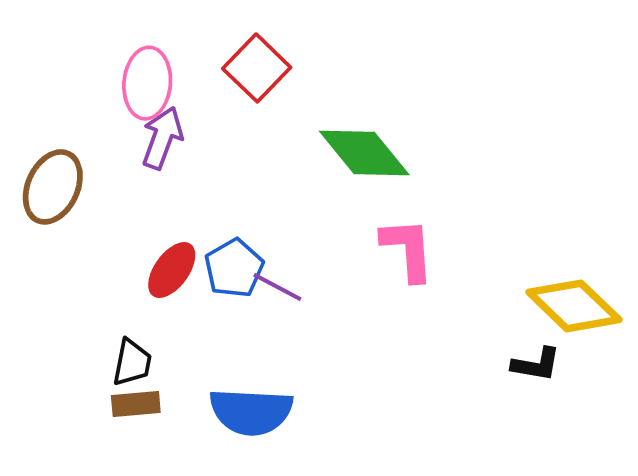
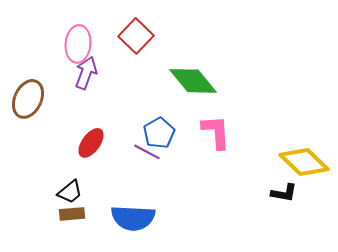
blue pentagon: (234, 268) -> (159, 133), moved
black trapezoid: (132, 363) -> (70, 192), turned 40

